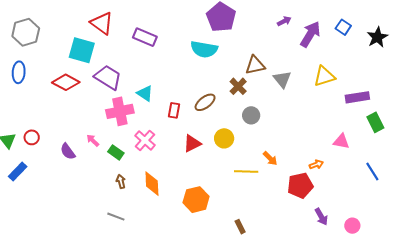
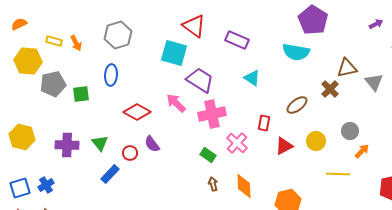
red diamond: (66, 82) -> (137, 112), moved
cyan triangle: (145, 93) -> (252, 78), moved
red rectangle: (174, 110) -> (264, 123), moved
gray circle: (251, 115) -> (350, 131), moved
red circle: (32, 137) -> (130, 153), moved
pink arrow: (93, 140) -> (176, 103), moved, size x1.5
purple semicircle: (68, 151) -> (152, 144), moved
orange arrow: (270, 158) -> (362, 151), moved, turned -91

